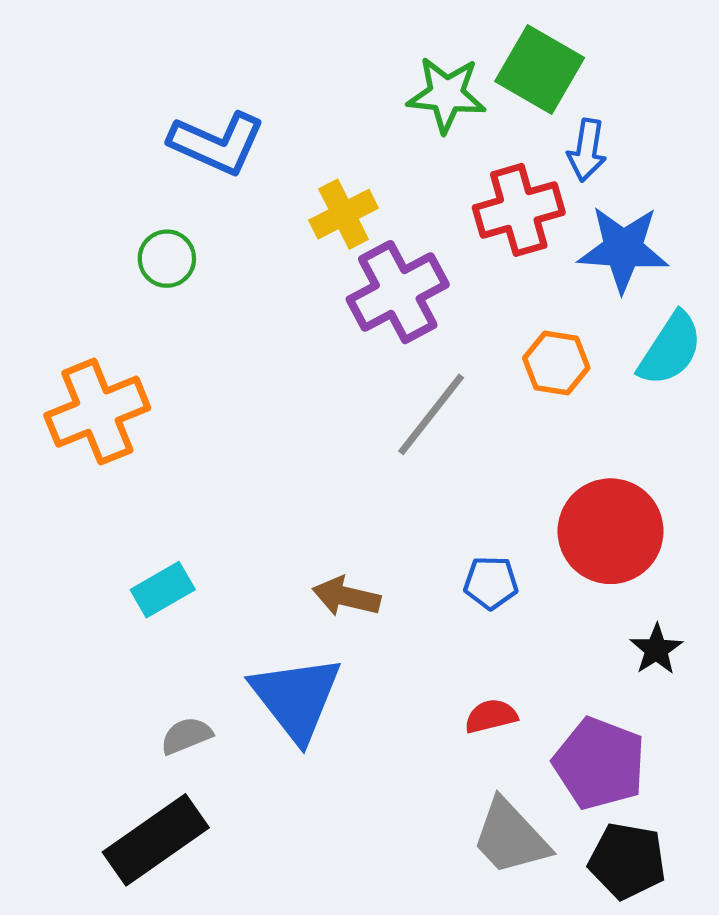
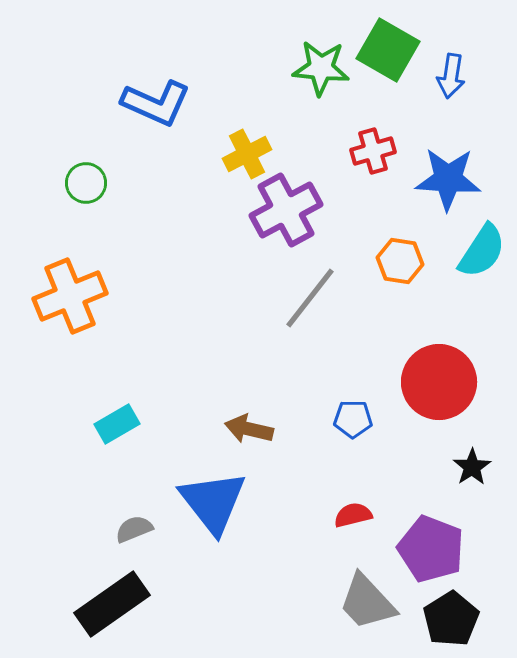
blue arrow: (587, 150) -> (451, 76), moved
red cross: (519, 210) -> (373, 151), size x0.7
green circle: (167, 259) -> (86, 183), moved
black pentagon: (627, 861) -> (451, 619), turned 30

